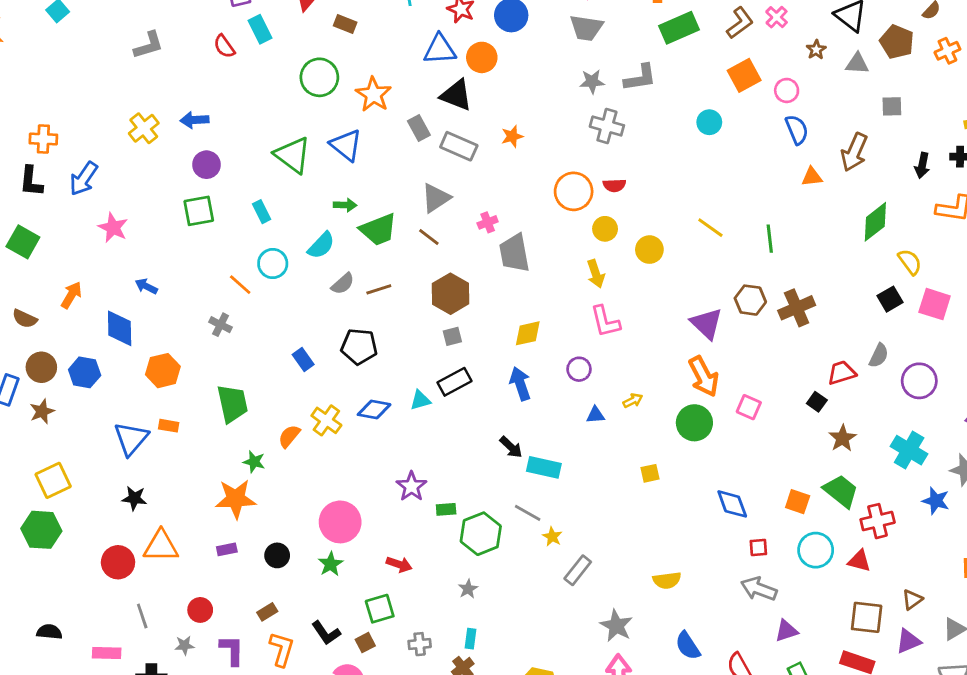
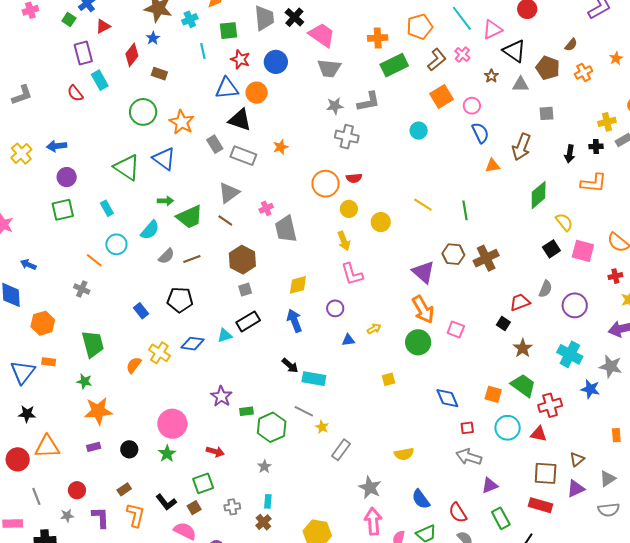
green star: (254, 462) -> (84, 381), moved

